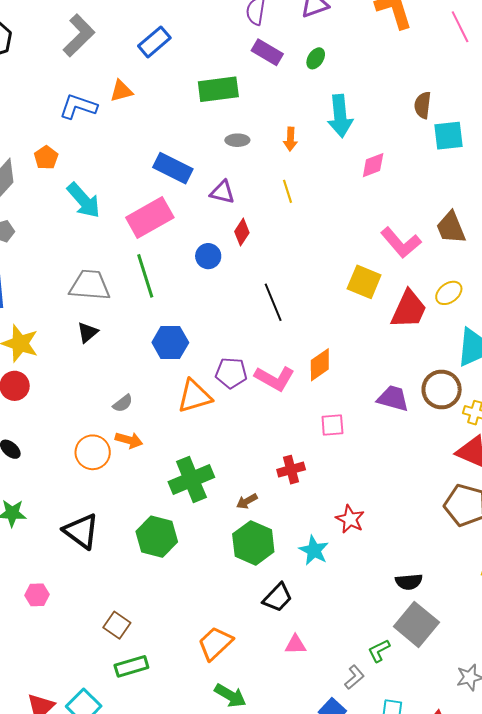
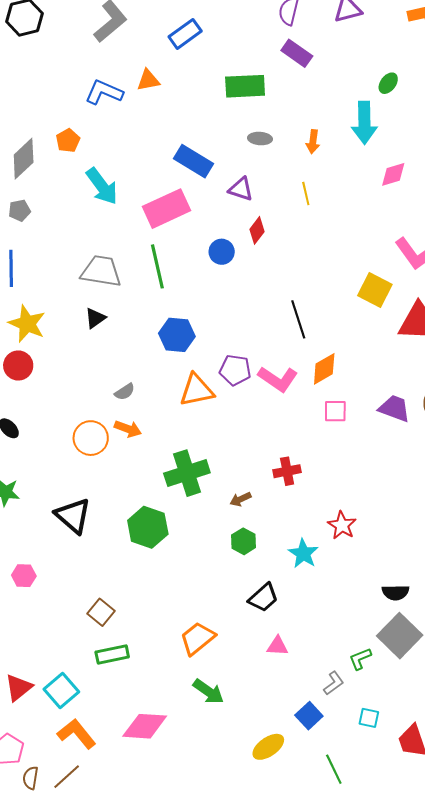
green ellipse: (316, 58) -> (388, 83), moved
black line: (273, 302) -> (298, 319), moved
pink square: (332, 425) -> (335, 411), moved
green hexagon: (253, 543) -> (244, 541), size x0.6

